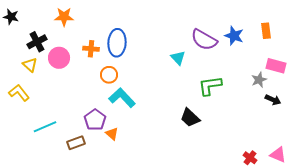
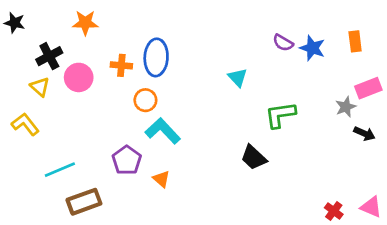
purple semicircle: (204, 40) -> (283, 43), moved, size x0.6
pink rectangle: (276, 66) -> (368, 88), turned -36
orange triangle: (112, 134) -> (161, 179), moved
brown rectangle: (76, 143) -> (84, 202), moved, size x1.4

